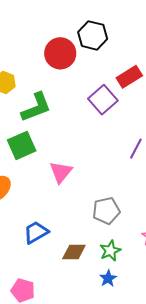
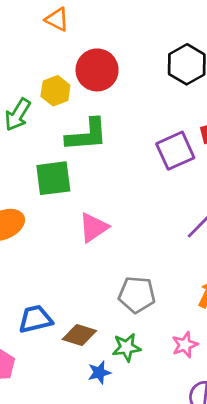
red circle: (60, 53) -> (97, 70), moved
blue trapezoid: (36, 232) -> (35, 319), moved
blue star: (108, 278) -> (99, 372), moved

